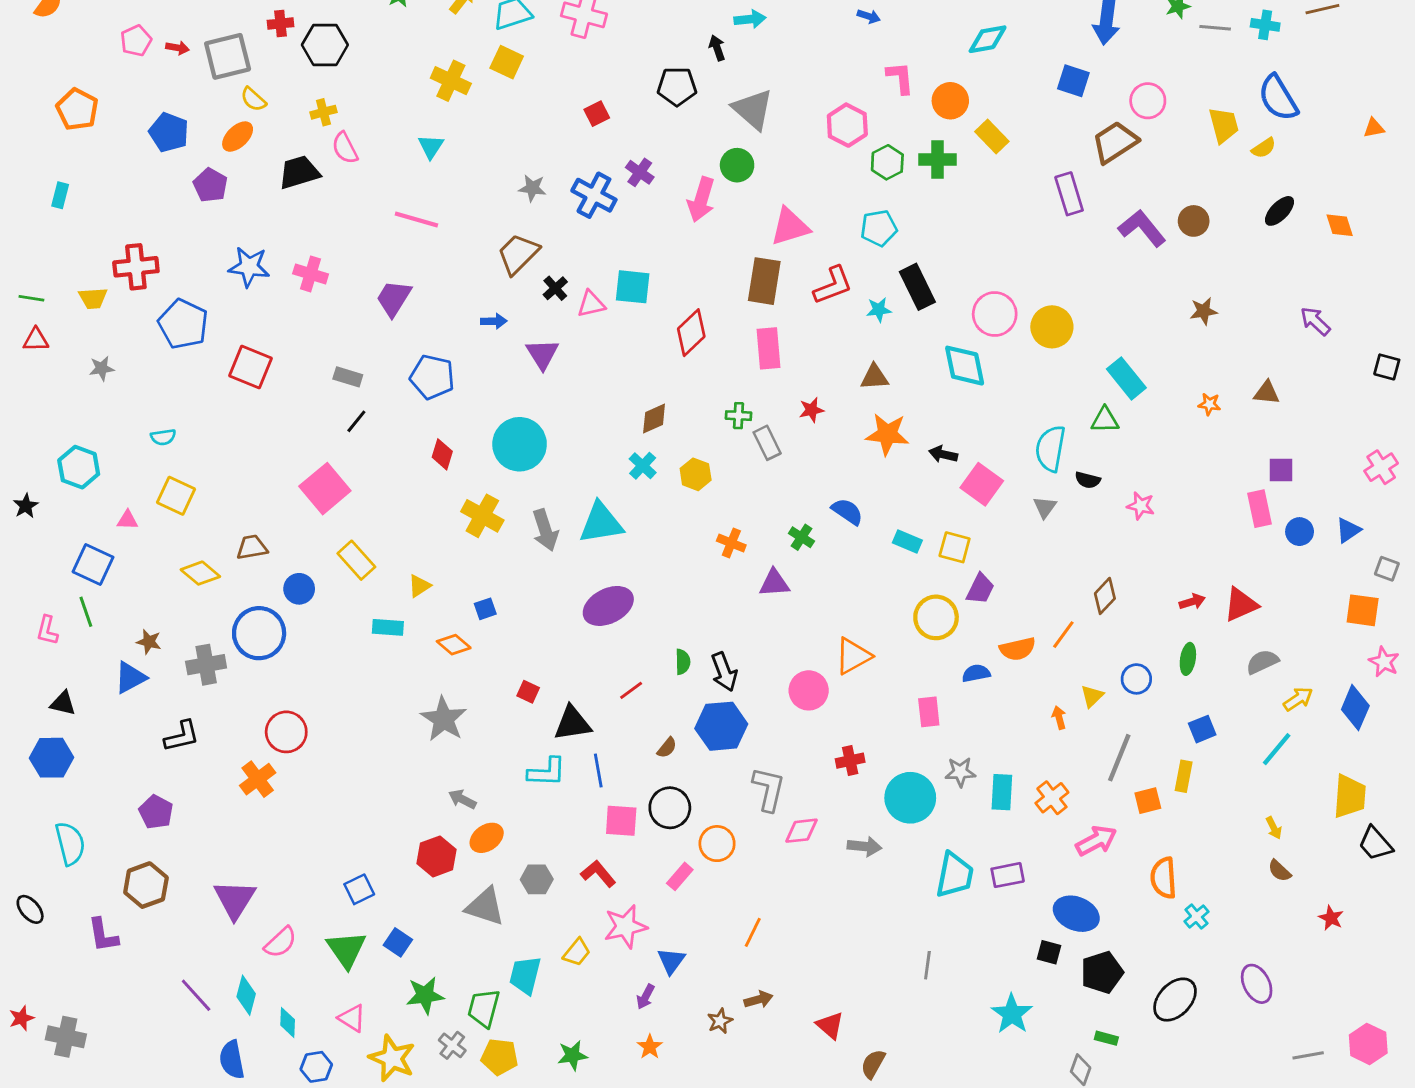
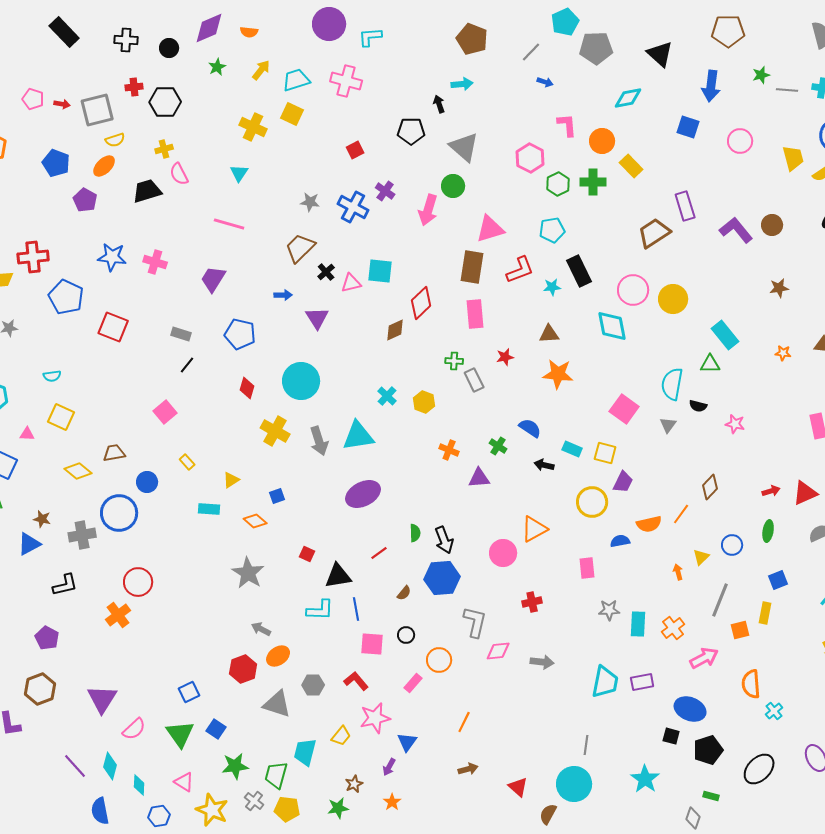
pink pentagon: (136, 41) -> (33, 99), turned -30
yellow semicircle: (253, 99) -> (115, 140), turned -60
brown trapezoid: (1115, 142) -> (654, 233), moved
brown diamond: (654, 418) -> (395, 330), moved
black arrow: (943, 454) -> (544, 465), moved
pink square: (325, 489) -> (165, 412), size x0.7
yellow rectangle: (356, 560) -> (187, 462), size x0.6
cyan circle: (910, 798) -> (574, 784), moved
black circle: (670, 808) -> (406, 635), size x0.6
brown star: (720, 1021) -> (354, 784), moved

